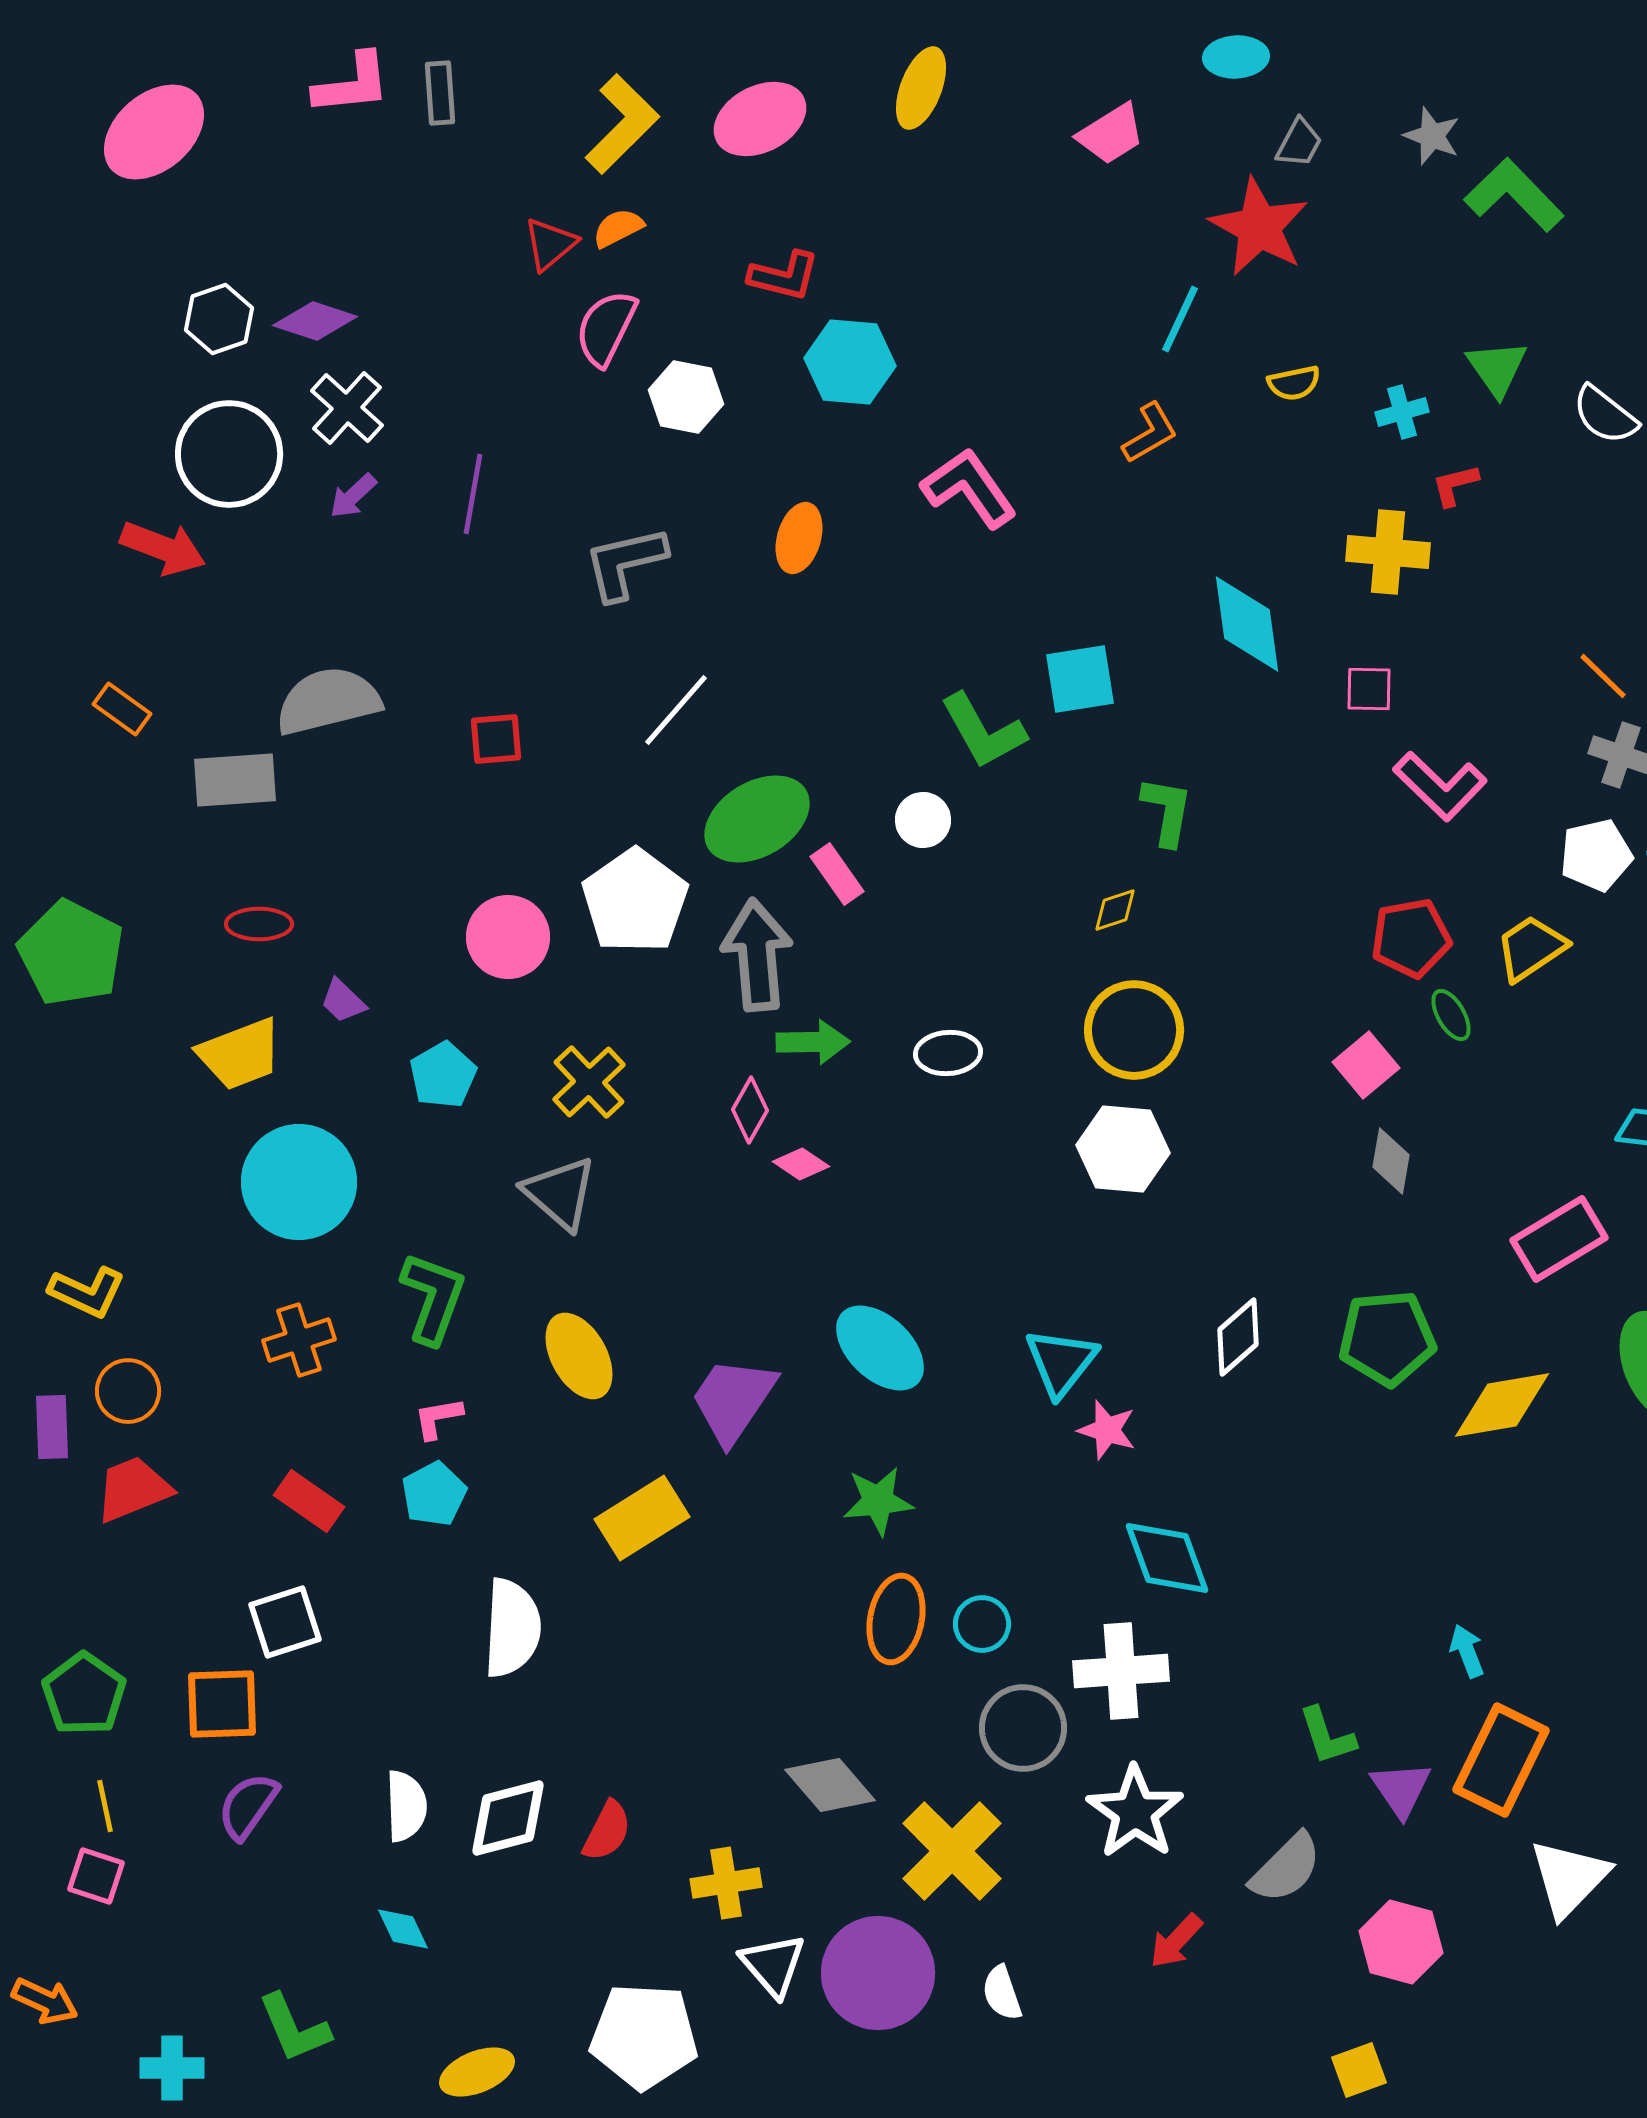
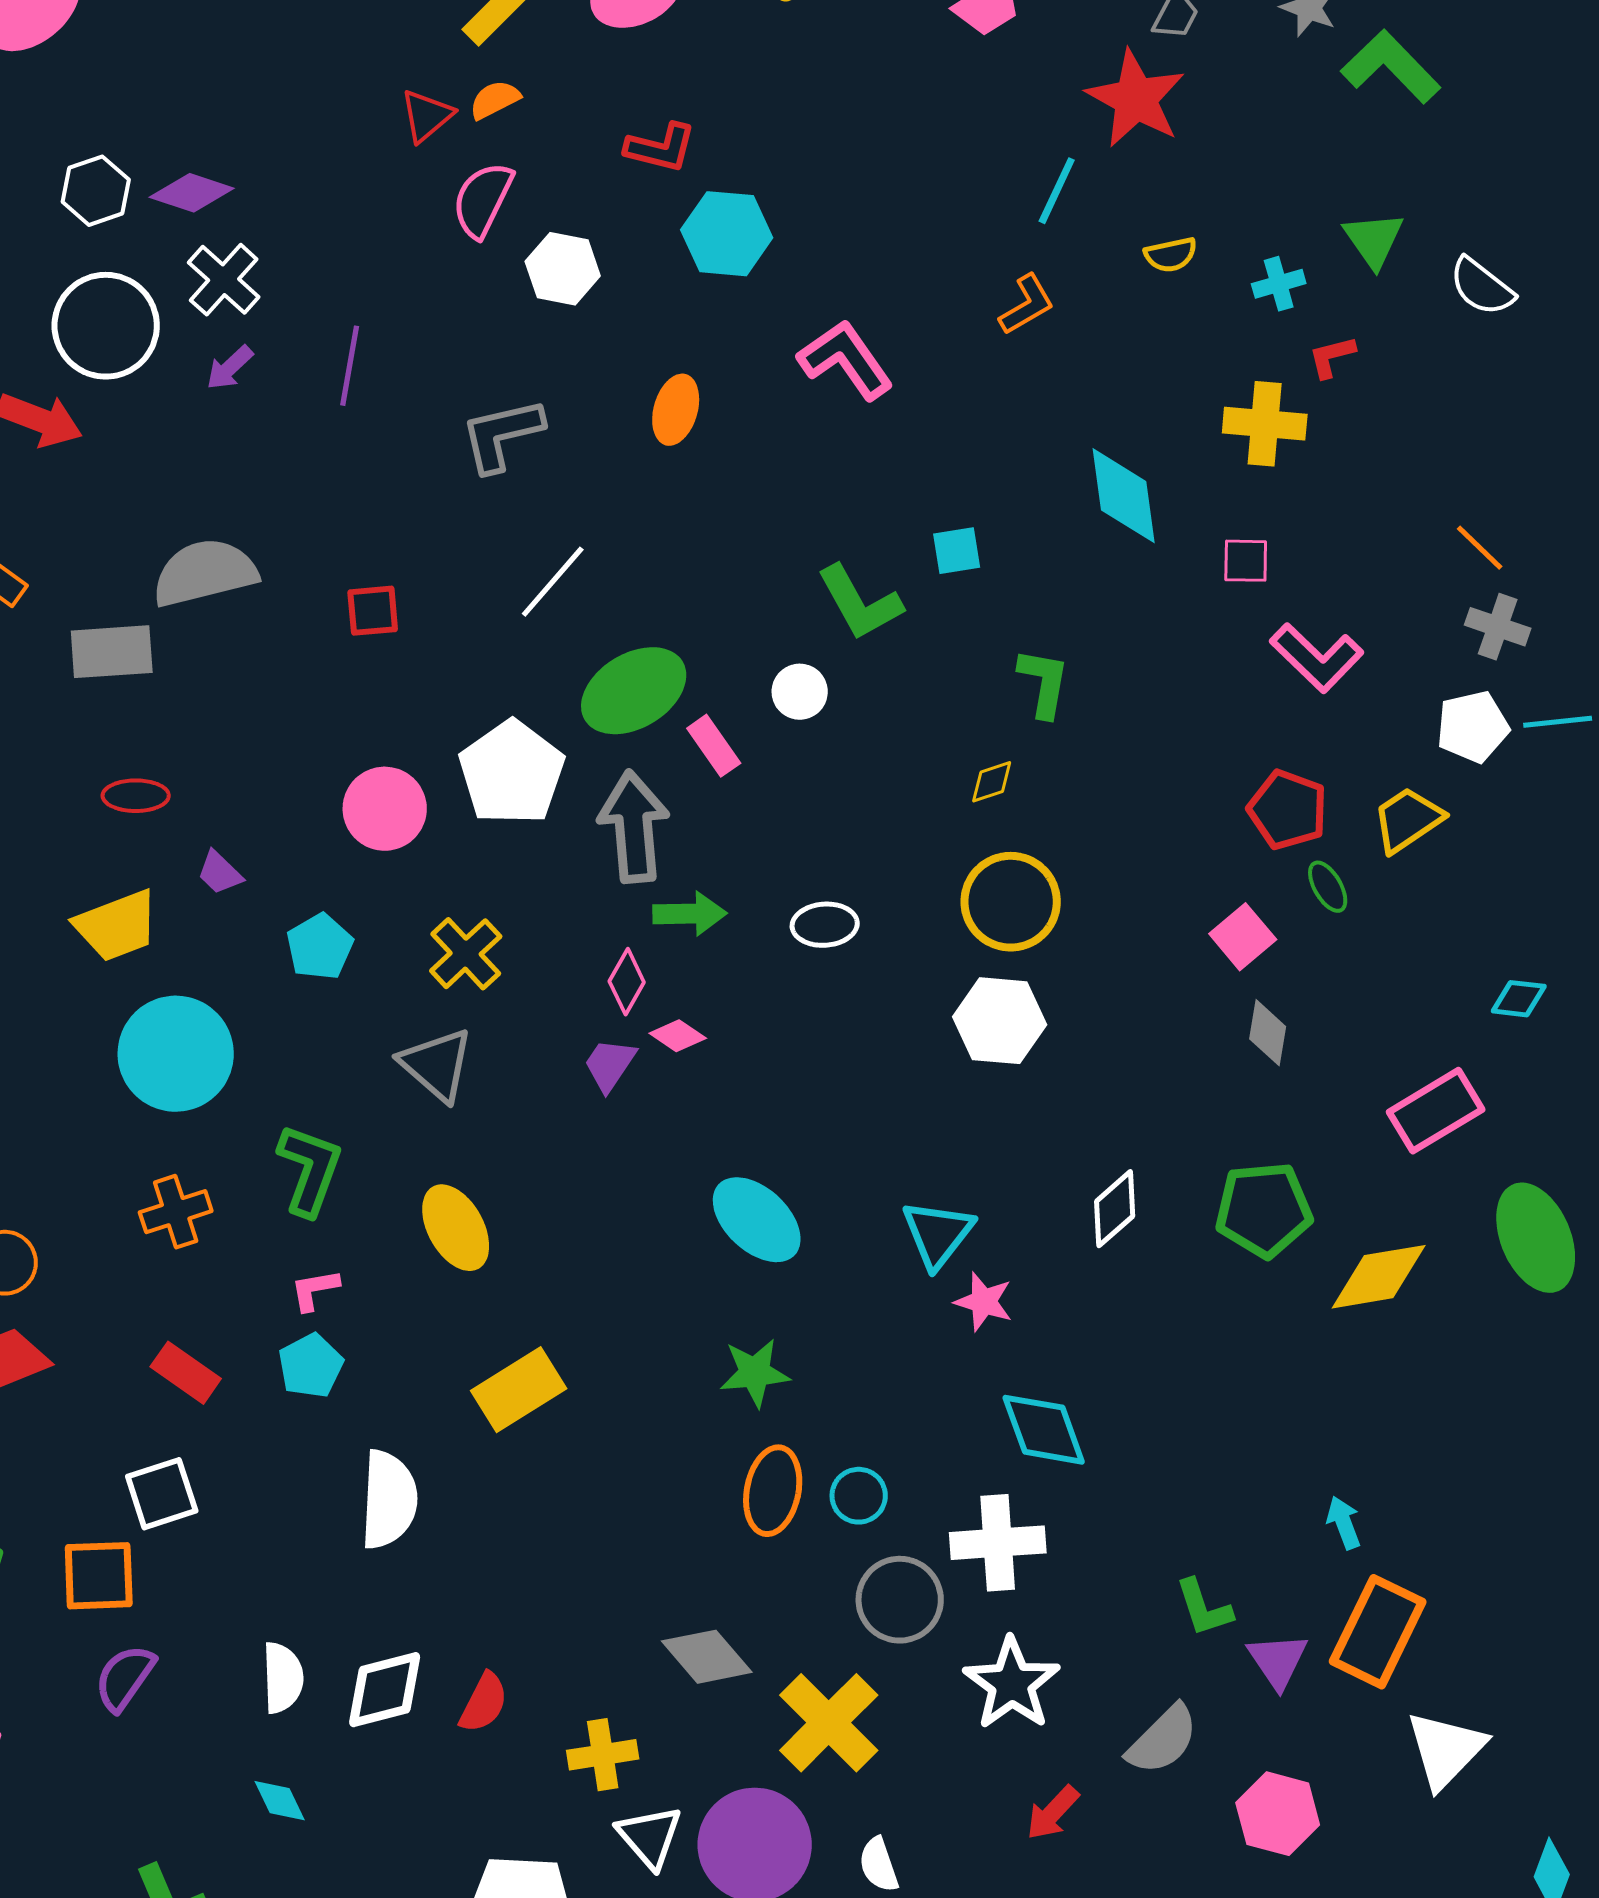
cyan square: (1080, 679) -> (957, 551), size x0.7
red pentagon: (1411, 938) -> (1288, 810), turned 30
purple trapezoid: (733, 1400) -> (610, 1065), moved, size x0.6

